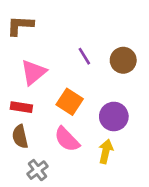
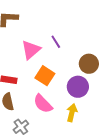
brown circle: (123, 60) -> (89, 64), moved
pink triangle: (33, 72) -> (31, 50), moved

